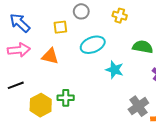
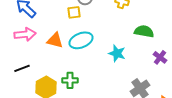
yellow square: (60, 27) -> (74, 12), moved
cyan ellipse: (93, 45) -> (81, 40), moved

